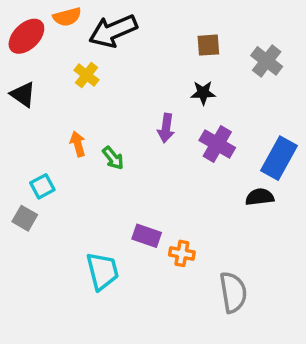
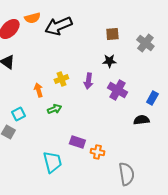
yellow cross: (87, 75) -> (61, 79), moved, turned 32
green arrow: (113, 158) -> (54, 109), moved, turned -72
blue rectangle: (279, 158) -> (152, 98), size x0.6

